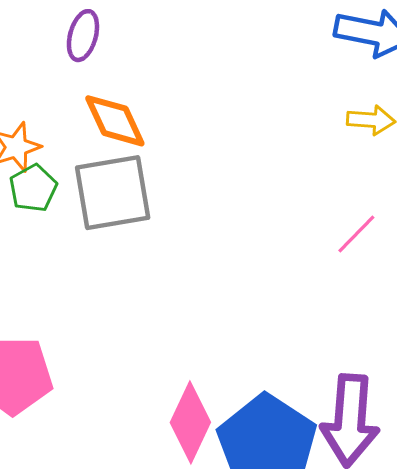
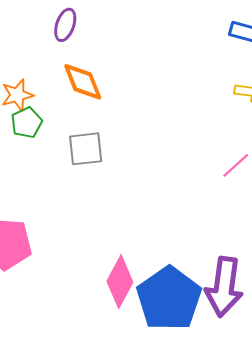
gray square: (113, 193) -> (86, 149), moved, size x0.7

